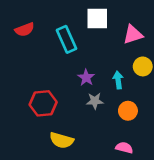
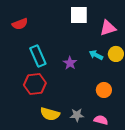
cyan rectangle: (66, 39) -> (38, 56), moved
cyan arrow: (118, 80) -> (96, 55), moved, turned -56
gray star: (95, 101) -> (77, 115), moved

